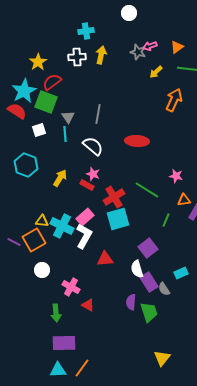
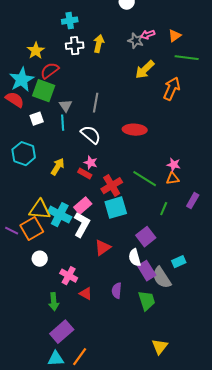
cyan cross: (86, 31) -> (70, 21), moved
yellow arrow: (156, 72) -> (145, 70), moved, size x1.5
orange triangle: (184, 200) -> (173, 179), moved
yellow triangle: (42, 221) -> (40, 210), size x1.6
red triangle: (105, 259) -> (103, 248), turned -30
gray semicircle: (164, 289) -> (162, 278), size x1.6
purple semicircle: (131, 302) -> (117, 291), moved
purple rectangle: (64, 343) -> (62, 332), turned -40

